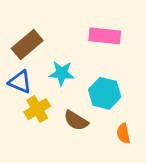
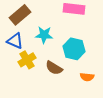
orange semicircle: (123, 134) -> (87, 77), turned -72

